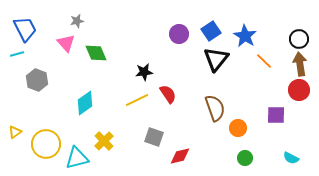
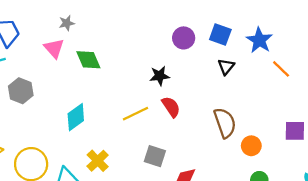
blue square: (211, 31) -> (220, 35), turned -36
black triangle: (216, 59) -> (226, 67), size x0.6
black star: (144, 72) -> (160, 76), moved

